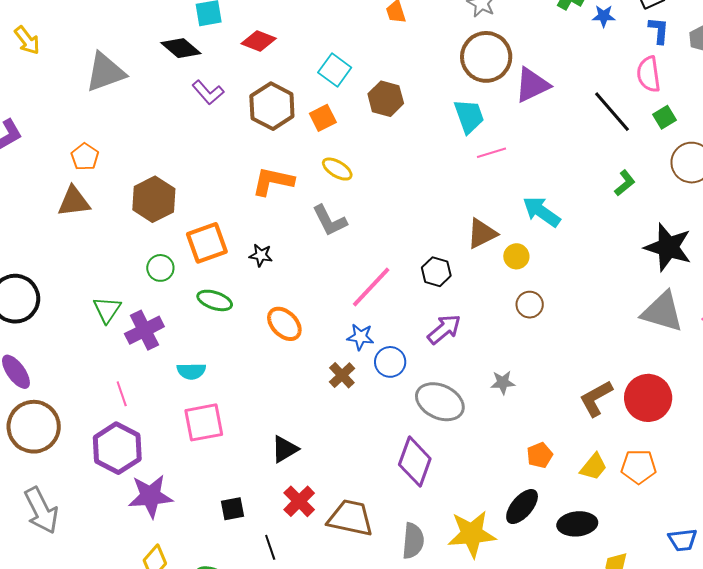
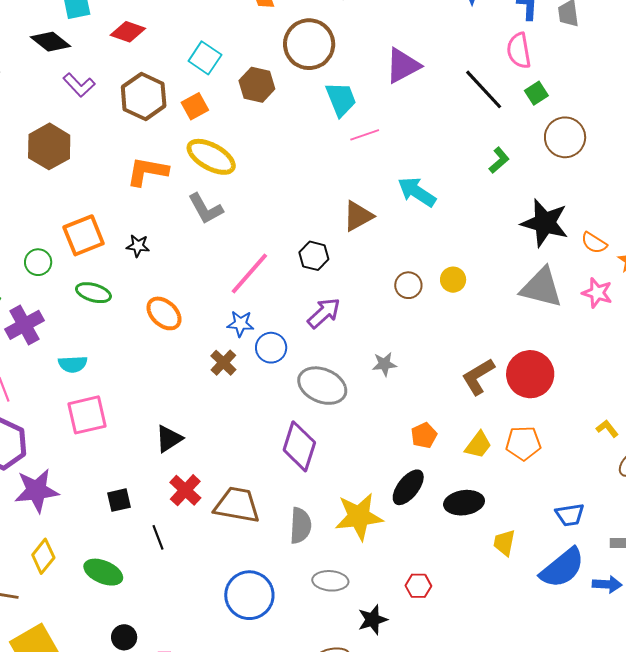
brown circle: (486, 57) -> (309, 44), moved
yellow ellipse: (337, 169) -> (211, 157), size x1.6
brown hexagon: (154, 199) -> (49, 146), moved
yellow circle: (516, 256) -> (453, 280), moved

